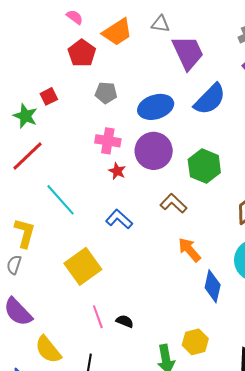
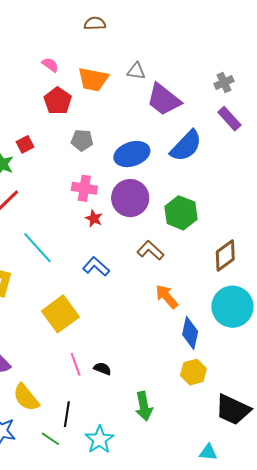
orange trapezoid: (117, 32) -> (93, 79), turned 44
purple trapezoid: (188, 53) -> (164, 100), turned 153
yellow hexagon: (195, 342) -> (193, 372), moved

